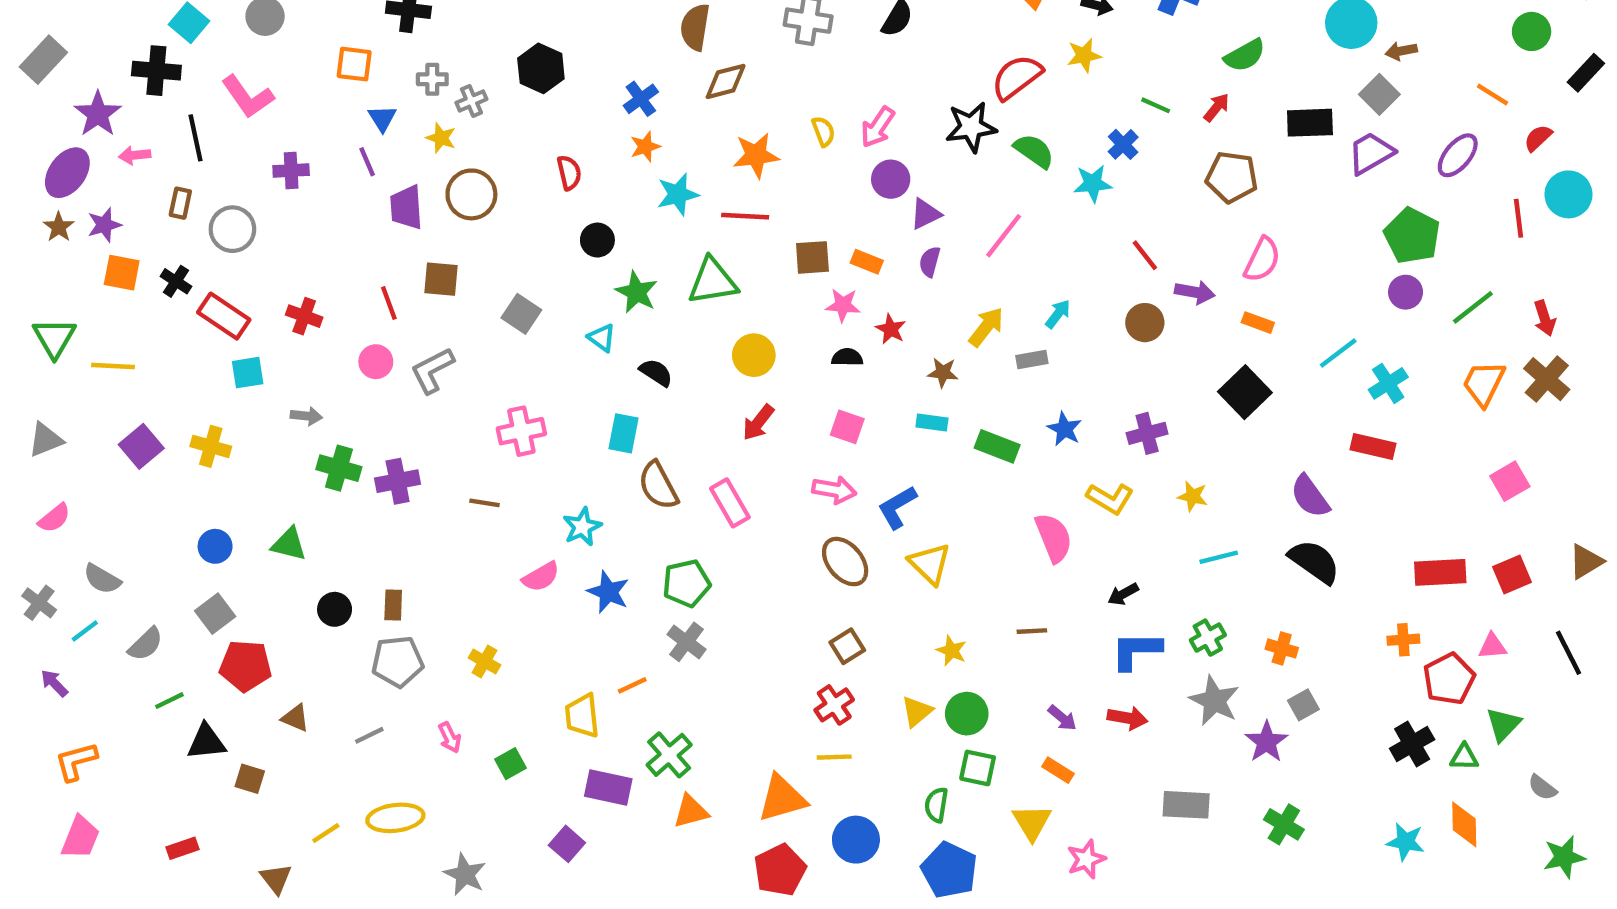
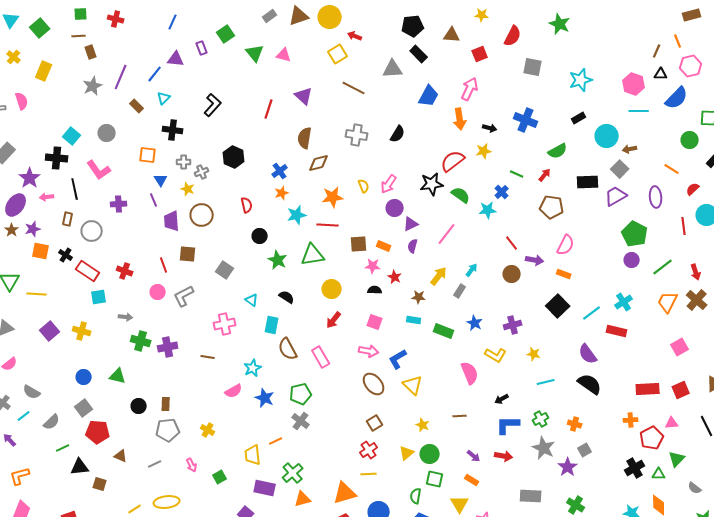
purple ellipse: (1458, 155) -> (656, 197), turned -45
cyan triangle: (602, 338) -> (252, 300), moved
cyan line: (1338, 353) -> (592, 313), moved
gray rectangle: (1032, 360) -> (460, 291), turned -48

